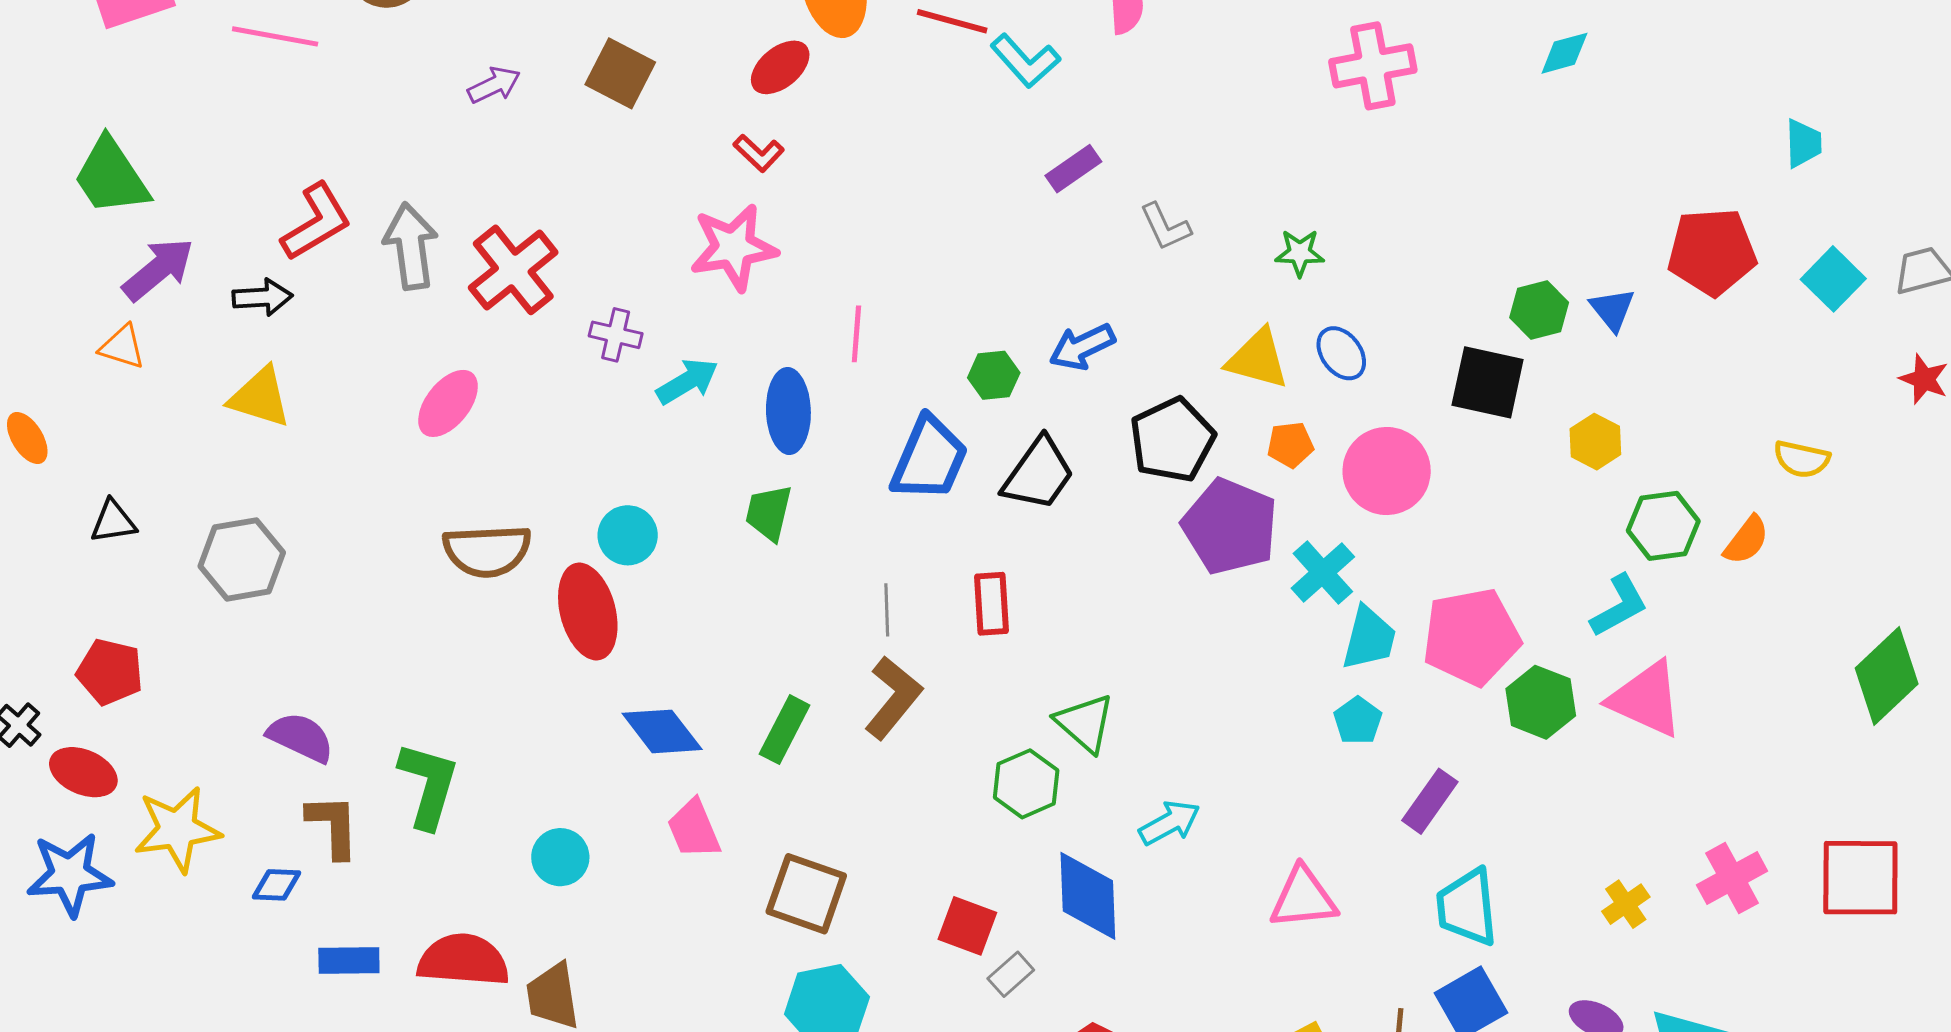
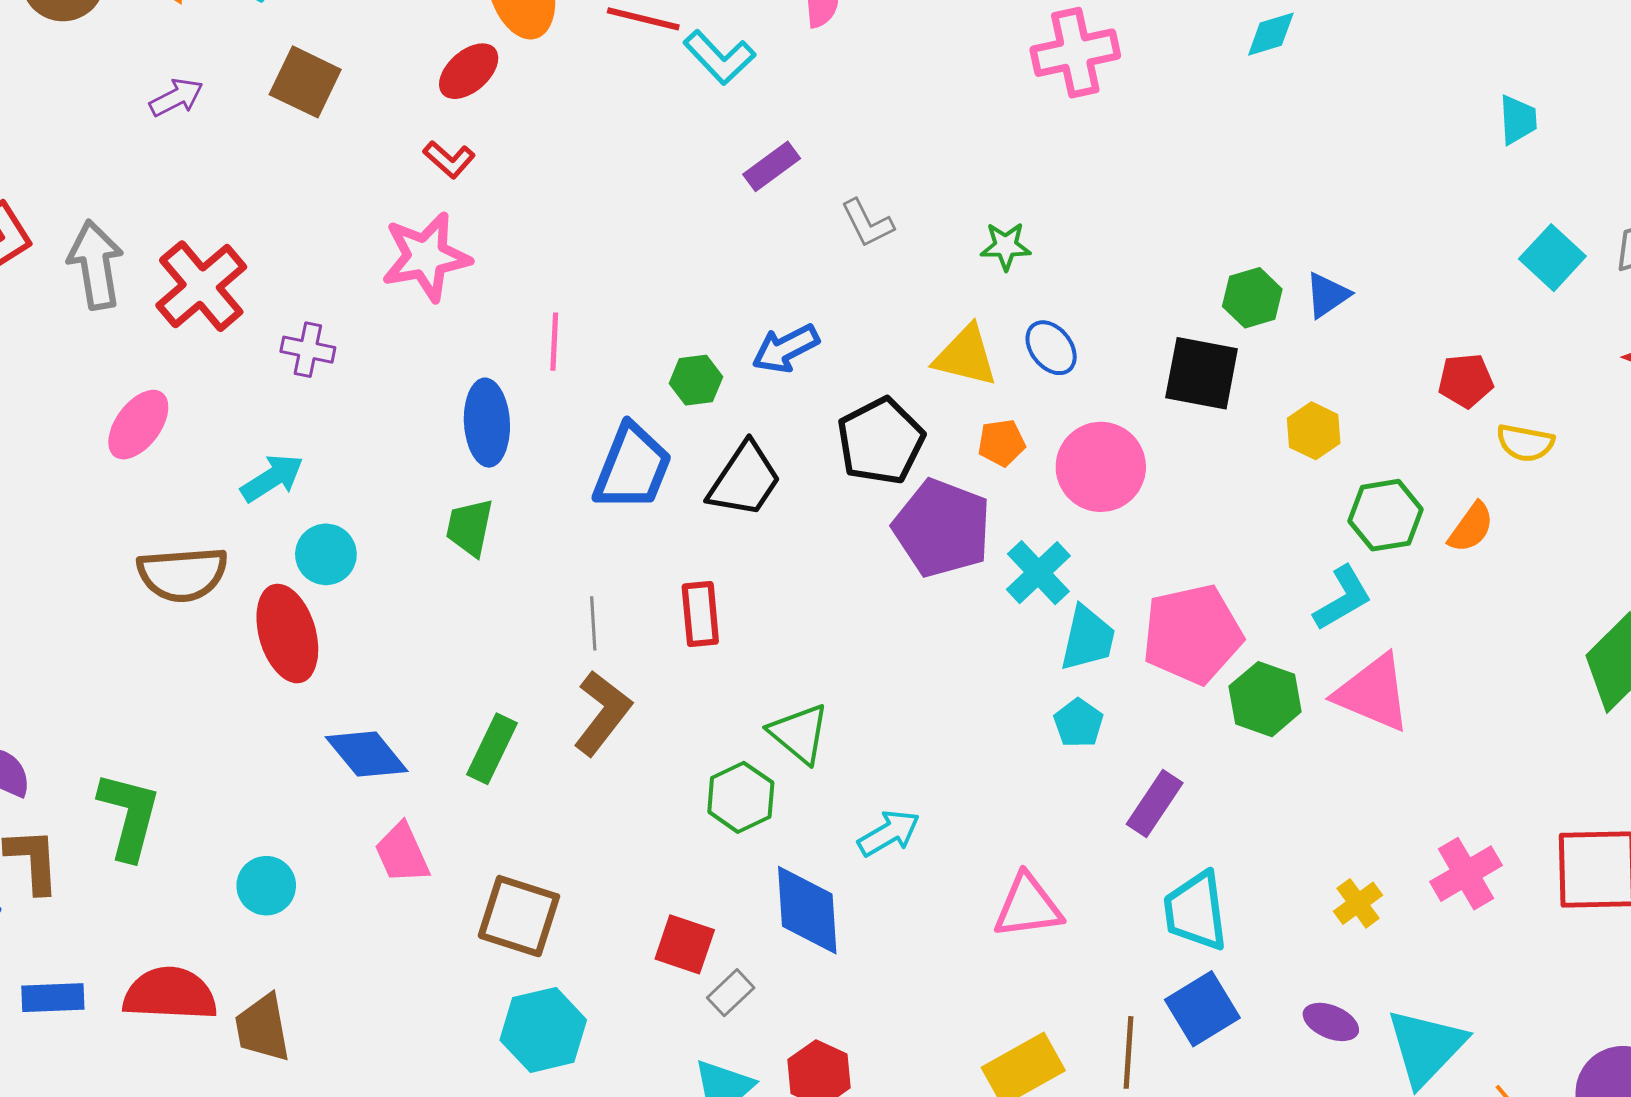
red pentagon: (1712, 252) -> (1466, 381), moved, size x0.6
blue triangle: (1612, 309) -> (1327, 295), turned 36
cyan arrow: (687, 381) -> (272, 478), moved

